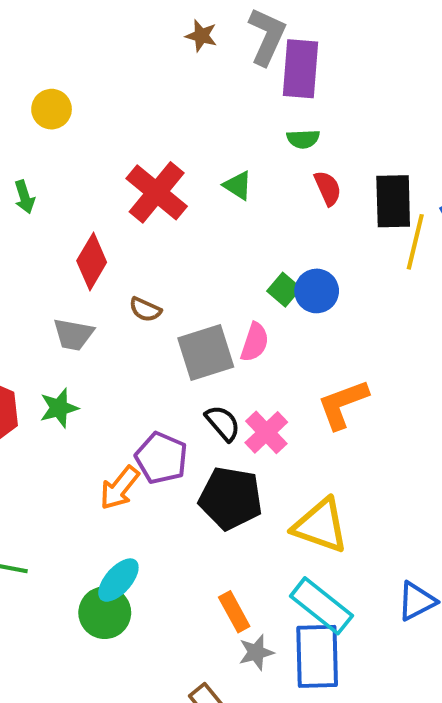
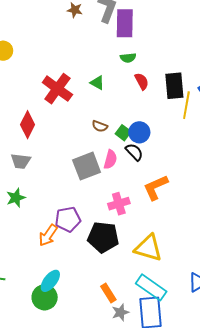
brown semicircle: (145, 310) -> (100, 126), moved
black semicircle: (223, 423) -> (134, 152), moved
pink cross: (266, 432) -> (119, 204), turned 30
purple pentagon: (161, 458) -> (68, 219), turned -30

